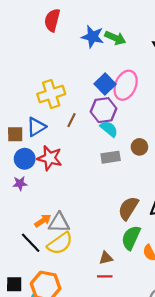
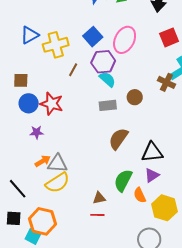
blue square: (105, 84) -> (93, 37), moved
blue triangle: (36, 127) -> (30, 35), moved
purple star: (20, 183) -> (37, 132), moved
brown semicircle: (128, 208) -> (118, 139), moved
black line: (31, 243) -> (18, 189), moved

